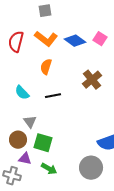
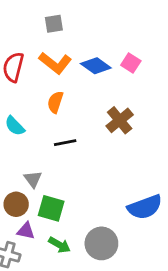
cyan semicircle: (22, 93) -> (15, 126), moved
gray circle: (91, 168) -> (101, 243), moved

